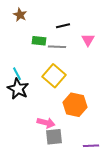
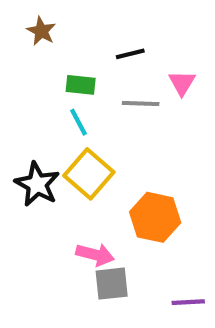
gray line: (57, 47) -> (141, 103), moved
cyan line: (17, 74) -> (79, 122), moved
yellow square: (54, 76) -> (89, 174), moved

